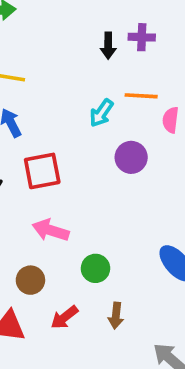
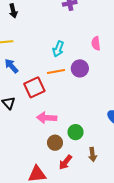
black arrow: (108, 46) -> (13, 11), moved
orange line: (141, 96) -> (56, 72), moved
brown circle: (30, 280) -> (55, 143), moved

